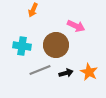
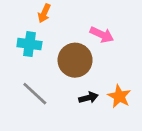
cyan cross: (22, 46) -> (29, 44), moved
gray line: (40, 70) -> (35, 94), moved, turned 65

